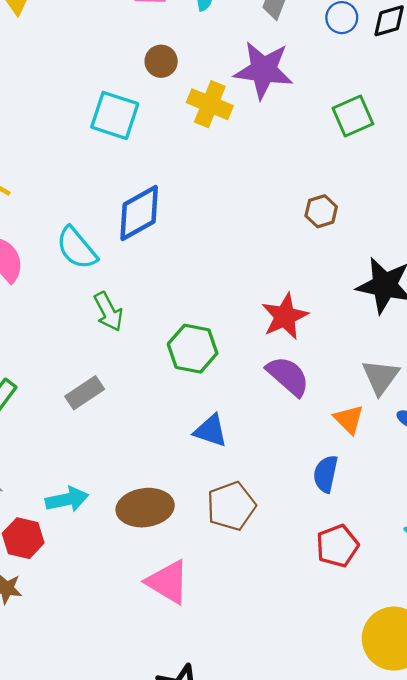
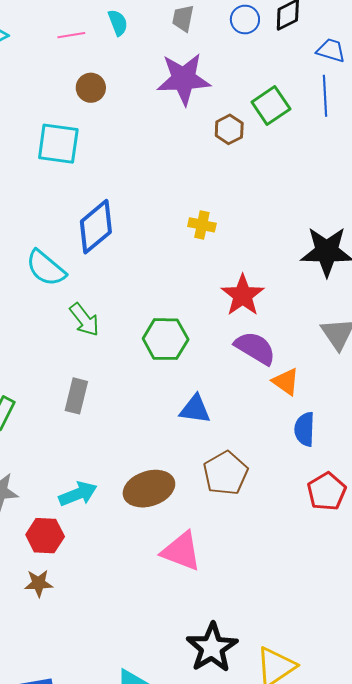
yellow cross: (210, 104) -> (202, 225), moved, size x0.7
brown hexagon: (321, 211) -> (229, 129), moved
gray rectangle: (85, 393) -> (76, 396), turned -32
orange triangle: (349, 419) -> (286, 382), moved

